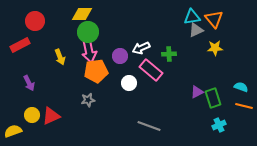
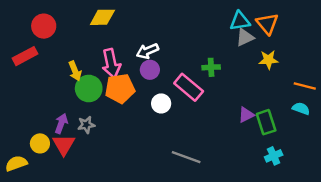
green circle: (88, 32) -> (89, 89), moved
white arrow: (141, 48) -> (147, 51), moved
purple arrow: (29, 83) -> (61, 123), moved, turned -133
gray star: (88, 100) -> (86, 125), moved
orange line: (244, 106) -> (305, 86), moved
red triangle: (51, 116) -> (64, 145), turned -36

